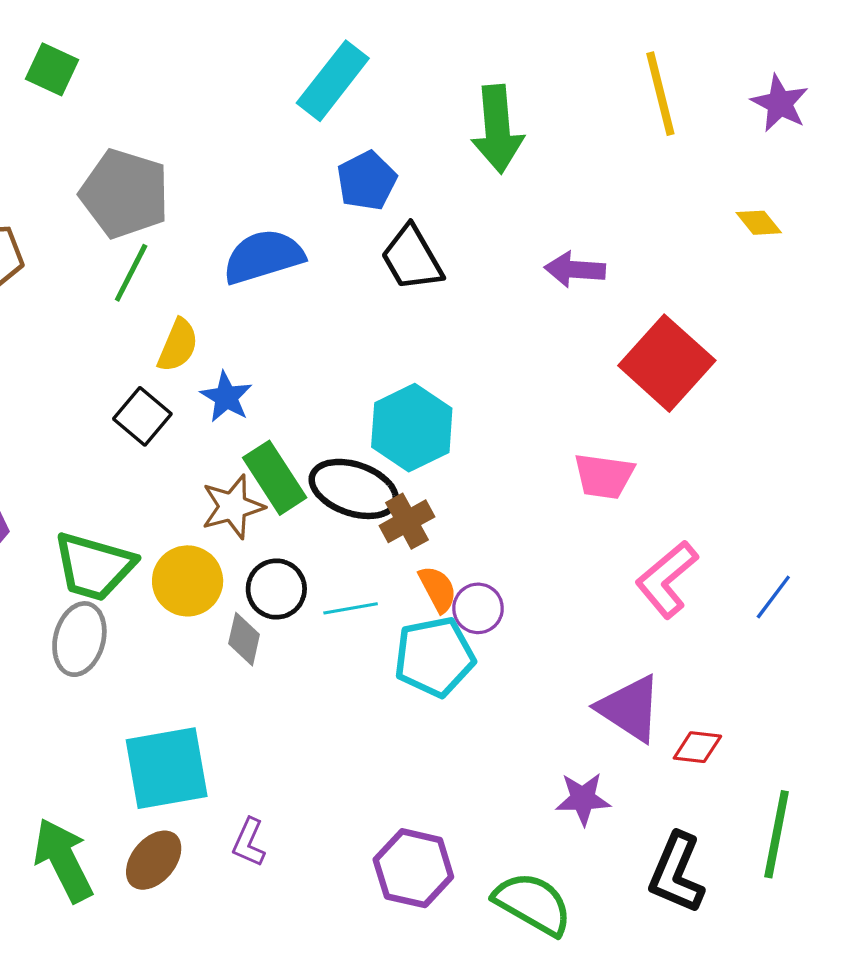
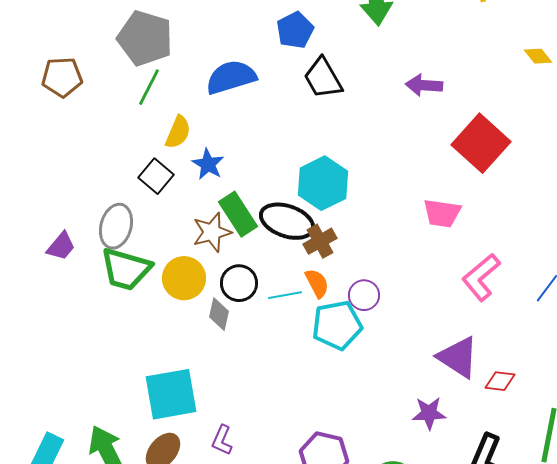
orange semicircle: (438, 589) -> (317, 283), moved
gray ellipse: (79, 639) -> (116, 226), moved

